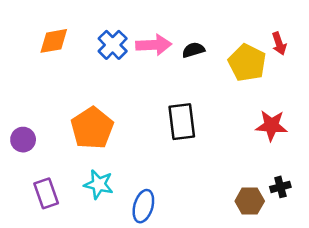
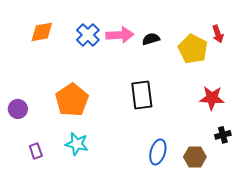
black cross: (280, 187) -> (223, 135), moved
purple rectangle: (46, 193) -> (36, 151), size x0.7
blue ellipse: (143, 206) -> (158, 152), moved

